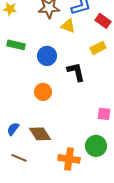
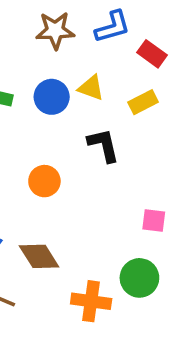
yellow triangle: (68, 26) -> (91, 88), moved
blue circle: (47, 56) -> (52, 97), moved

